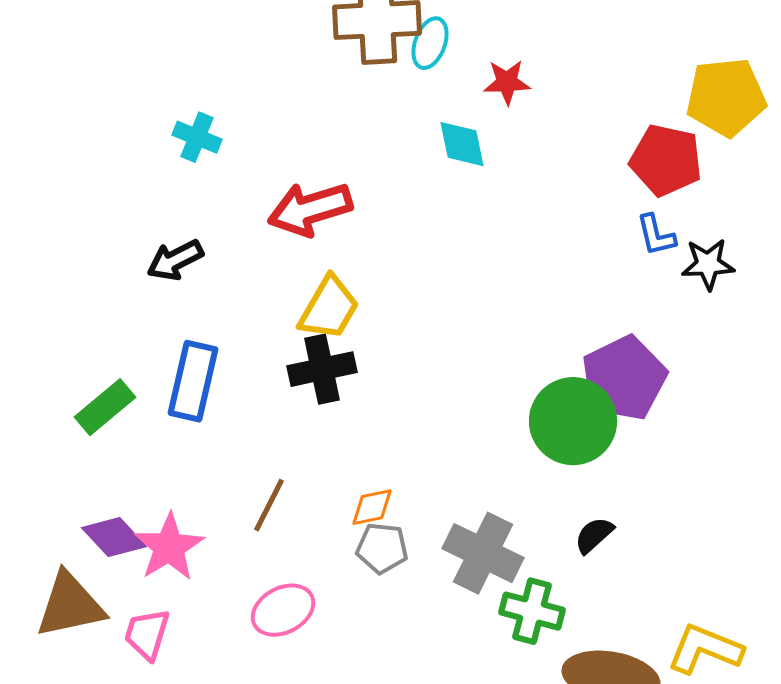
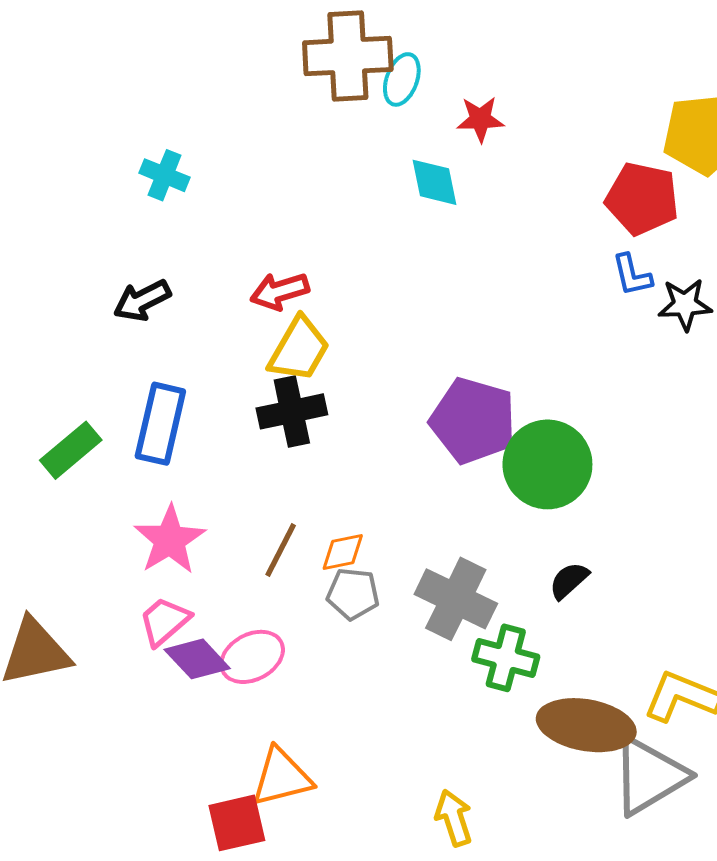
red arrow: (310, 209) -> (280, 291), moved, size x0.7
purple pentagon: (624, 378) -> (473, 421), moved, turned -30
brown line: (269, 505) -> (281, 550), moved
purple diamond: (114, 537) -> (197, 659), moved
pink star: (169, 547) -> (170, 540), moved
pink trapezoid: (147, 634) -> (165, 621), moved, turned 32

